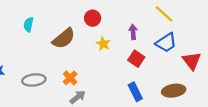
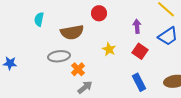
brown semicircle: (64, 38) -> (72, 32), turned 30
yellow star: (103, 44) -> (109, 49), moved
gray ellipse: (34, 80) -> (59, 56), moved

